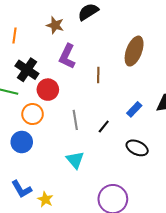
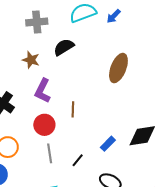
brown ellipse: (134, 51) -> (118, 68), moved
red circle: (48, 90) -> (44, 125), moved

